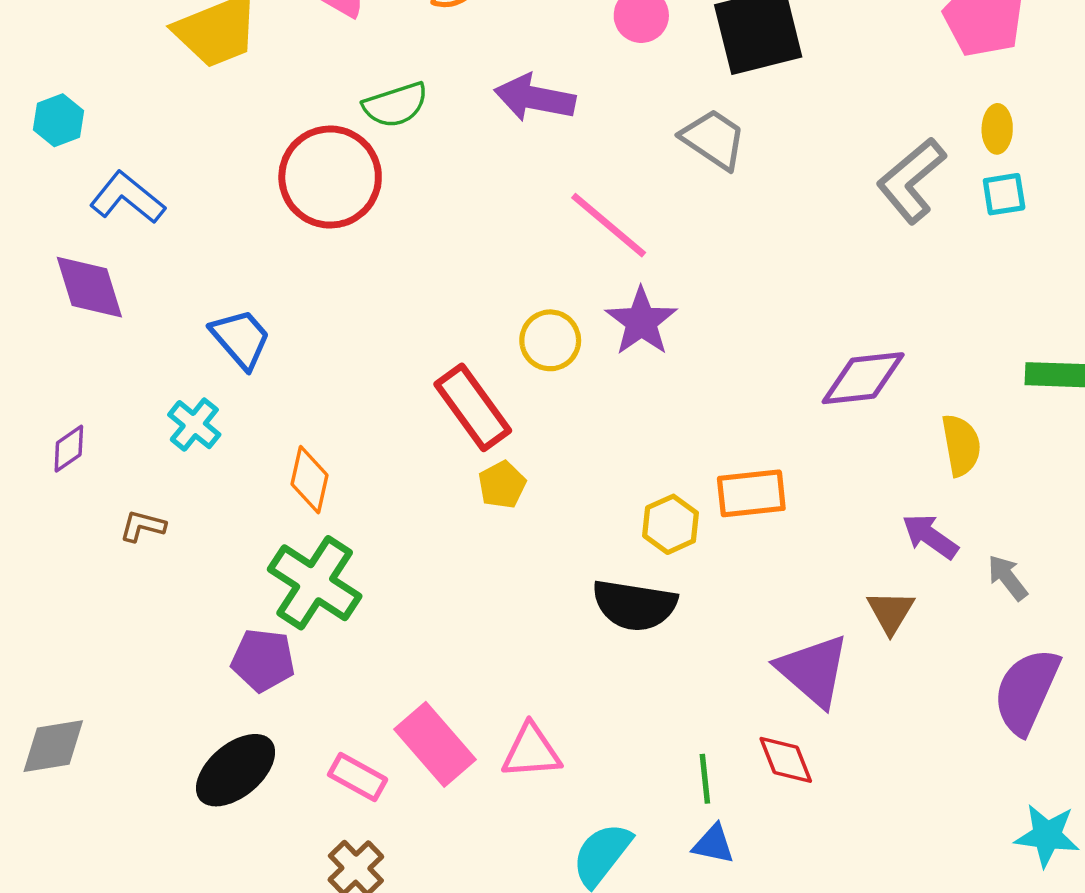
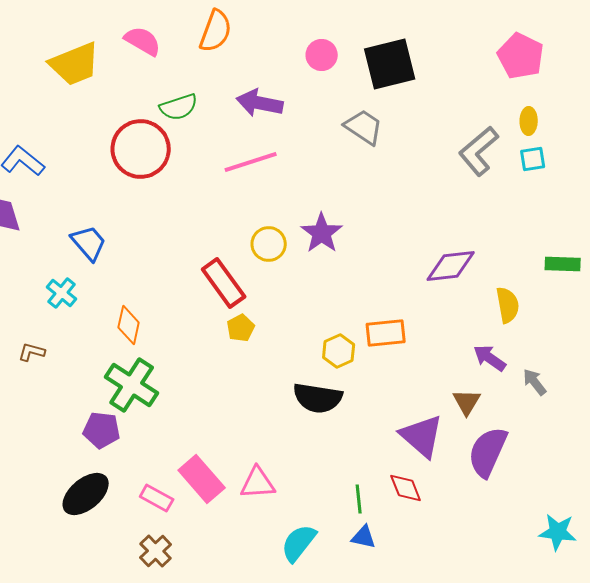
pink line: (609, 225) -> (251, 162), moved, turned -58
purple semicircle: (1026, 691) -> (488, 452), moved

